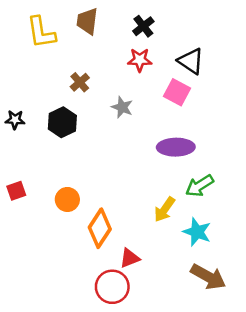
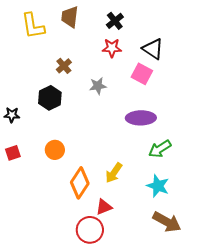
gray star: (122, 107) -> (98, 86), turned -30
black star: (15, 120) -> (12, 115), moved
orange circle: (67, 199) -> (55, 150), moved
yellow arrow: (165, 209) -> (114, 173), moved

